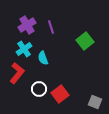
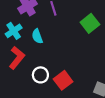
cyan cross: (24, 49) -> (14, 31), moved
cyan semicircle: (43, 58) -> (37, 36), moved

